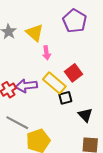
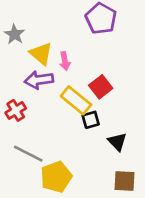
yellow triangle: (35, 33) -> (41, 54), moved
purple arrow: (26, 86) -> (39, 80), moved

